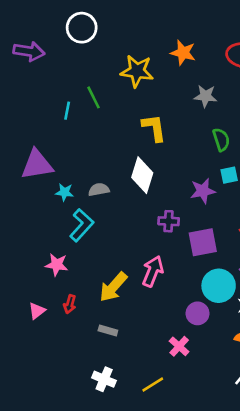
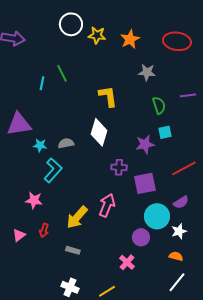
white circle: (82, 28) -> (71, 24), moved
orange star: (183, 53) -> (130, 39), turned 30
yellow star: (137, 71) -> (97, 35), moved, size x0.7

